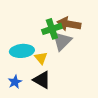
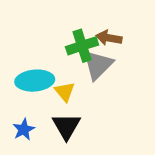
brown arrow: (69, 24) -> (109, 38), size x0.7
black triangle: (42, 80) -> (66, 126), turned 30

